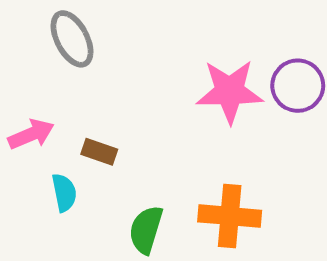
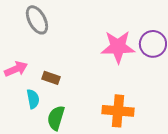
green semicircle: (146, 230) -> (56, 118), moved

